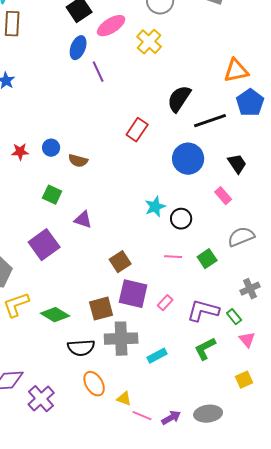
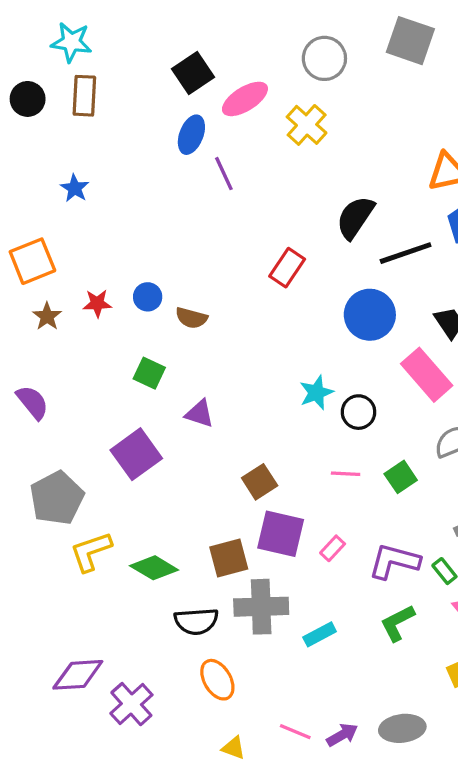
pink rectangle: (223, 196) -> (427, 375), size x1.8
yellow triangle: (124, 399) -> (234, 748), moved

